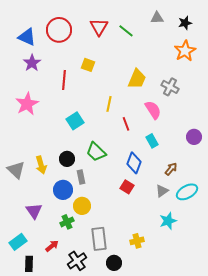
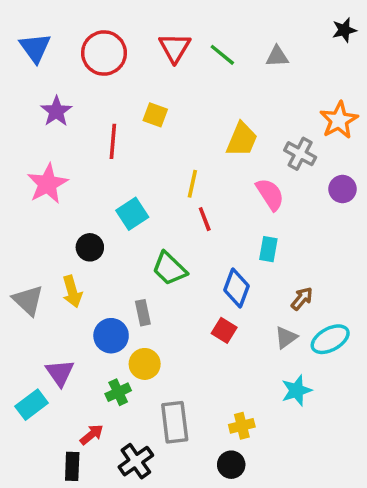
gray triangle: (157, 18) -> (277, 57), moved
black star: (185, 23) -> (344, 30), moved
blue triangle: (27, 37) -> (35, 48), moved, turned 30
orange star: (185, 51) -> (339, 120), moved
red line: (126, 124) -> (205, 219), moved
purple circle: (194, 137) -> (343, 189), moved
cyan rectangle: (152, 141) -> (268, 249), turned 40
black circle: (67, 159) -> (90, 247), moved
cyan rectangle: (18, 242) -> (32, 405), moved
black circle: (114, 263) -> (231, 465), moved
black rectangle: (29, 264) -> (72, 466), moved

